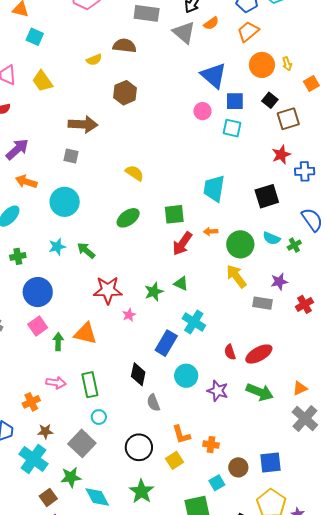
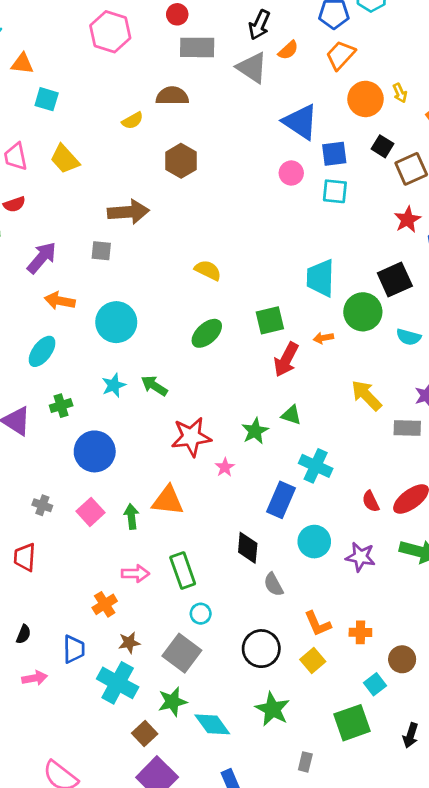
gray square: (71, 156) -> (101, 251), moved
green circle: (240, 244) -> (363, 312), moved
pink square: (38, 326) -> (90, 512), moved

